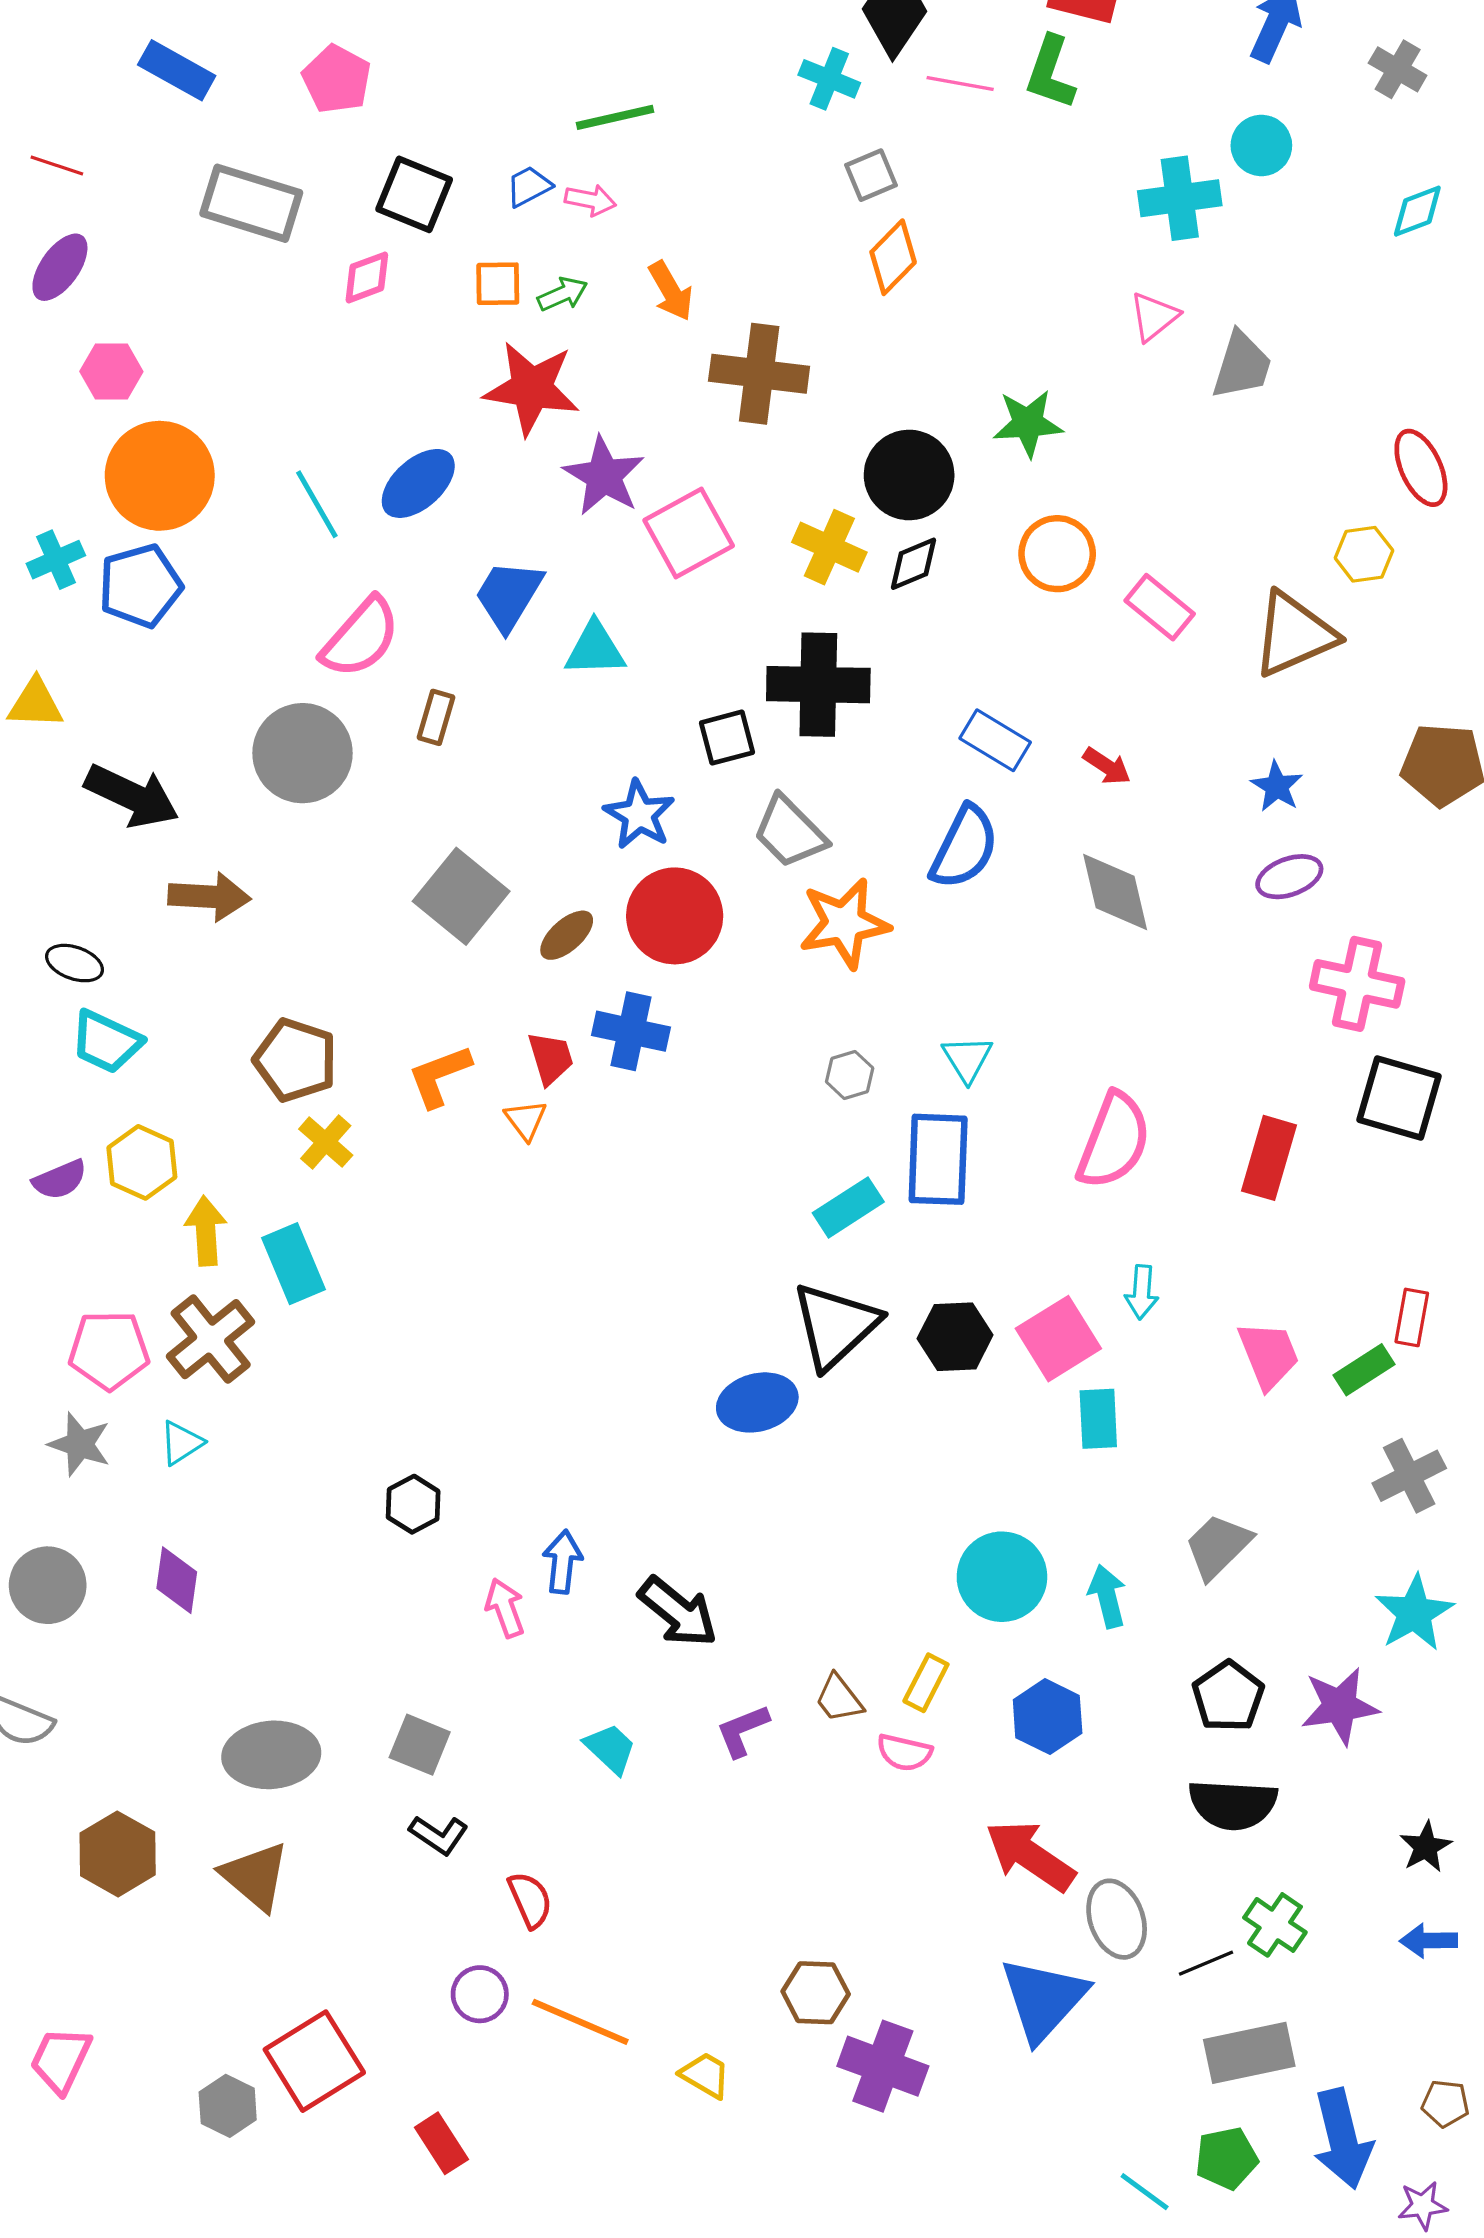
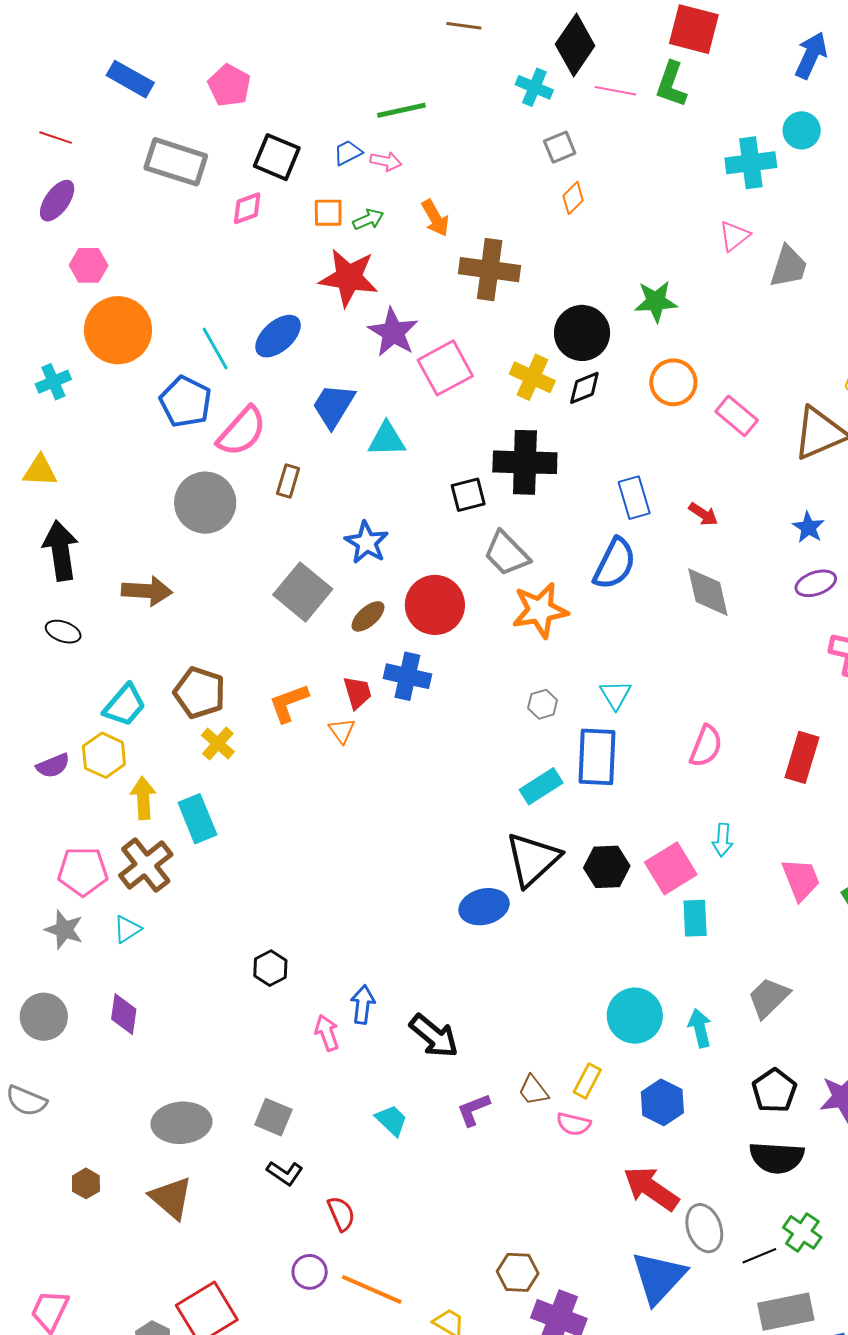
orange diamond: (893, 257) -> (573, 198), size x0.7
blue pentagon: (140, 586) -> (185, 402), moved, turned -30
blue rectangle: (995, 740) -> (634, 498), turned 42
black arrow: (132, 796) -> (61, 551), moved, turned -124
blue star: (639, 815) -> (366, 542), moved
cyan trapezoid: (106, 1042) -> (125, 705), moved, turned -75
pink semicircle: (1114, 1141) -> (706, 746), size x0.7
brown hexagon: (118, 1854) -> (86, 1183), size x0.6

